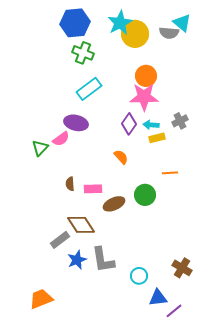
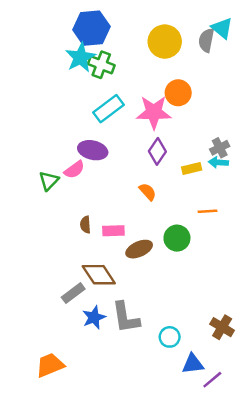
cyan star: (120, 23) -> (80, 57), moved
gray semicircle: (169, 33) -> (206, 40), turned 96
pink star: (144, 97) -> (154, 112), moved
cyan arrow: (151, 125) -> (218, 162), moved

